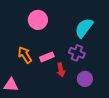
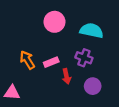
pink circle: (38, 20) -> (54, 22), moved
cyan semicircle: (84, 28) -> (92, 31), turned 65

